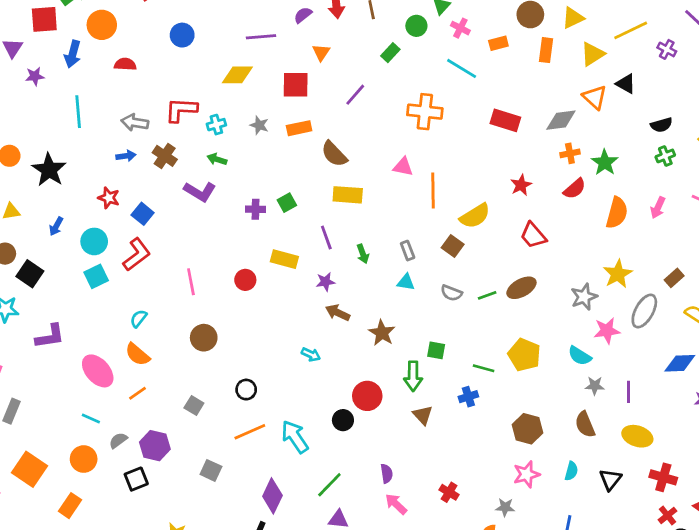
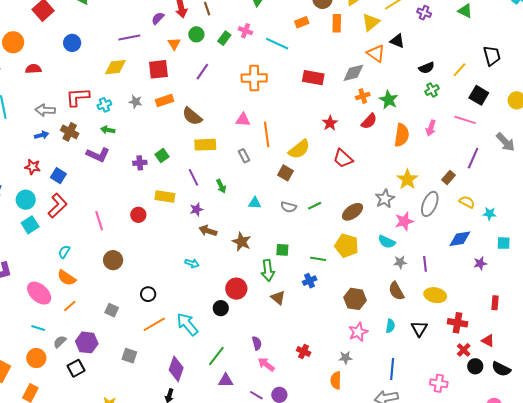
green circle: (416, 26) -> (196, 34), moved
pink cross: (460, 28) -> (246, 31), moved
gray rectangle: (408, 251) -> (244, 156), moved
brown ellipse: (521, 288) -> (352, 212), moved

